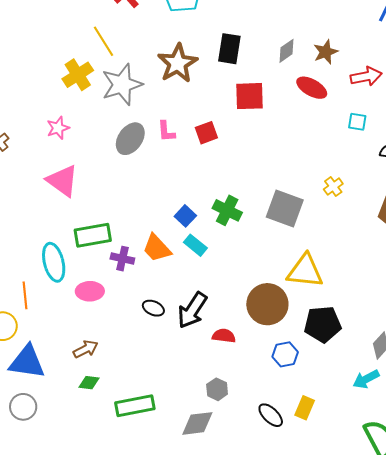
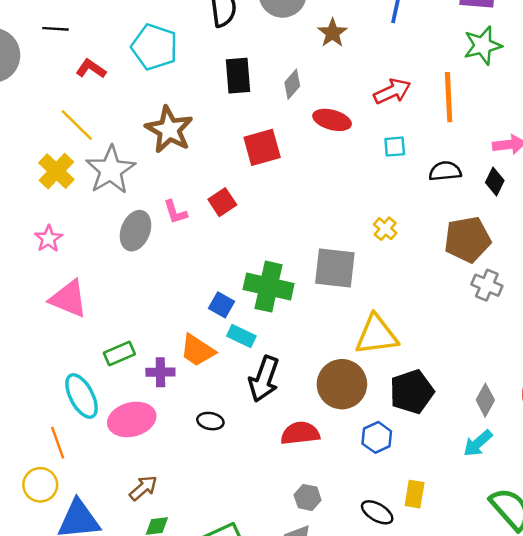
black rectangle: (229, 49) -> (238, 76), moved
brown star: (326, 52) -> (332, 33), moved
green cross: (227, 210) -> (269, 287), size x1.4
green rectangle: (93, 235) -> (119, 354), size x0.7
pink ellipse: (90, 291) -> (132, 419), size x1.4
black arrow: (192, 310) -> (264, 379), moved
red semicircle: (224, 336) -> (300, 433), size x1.4

